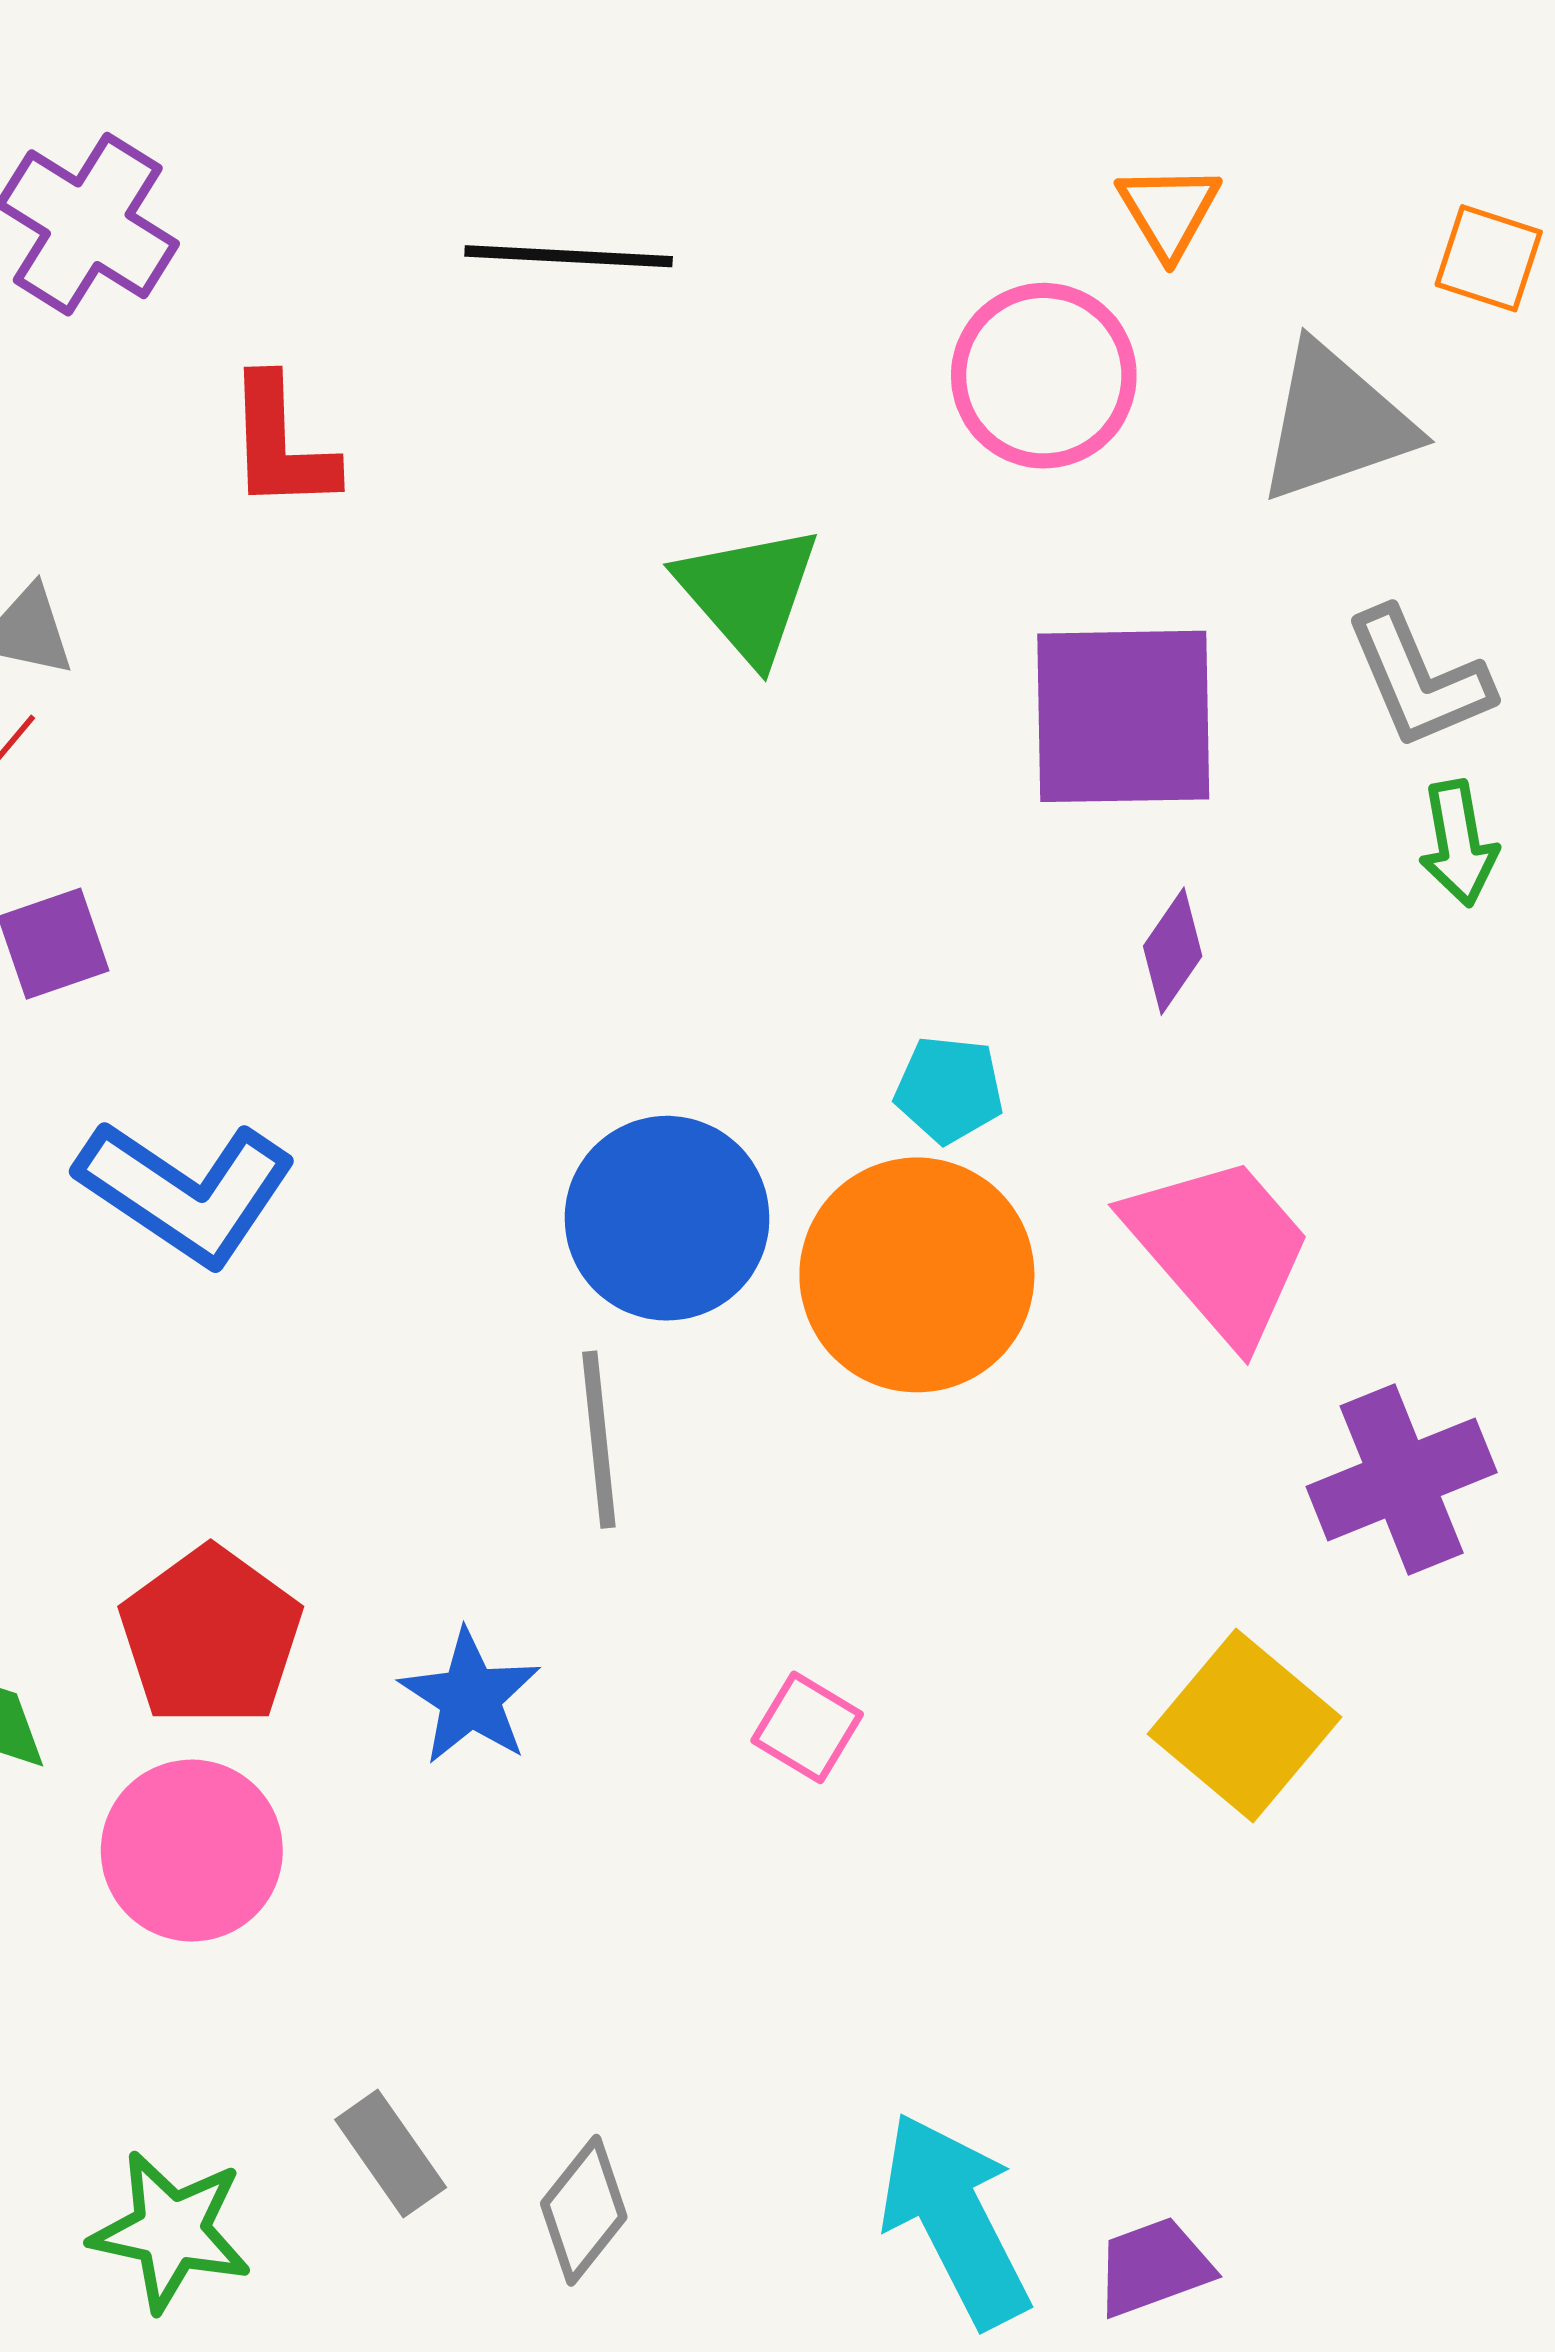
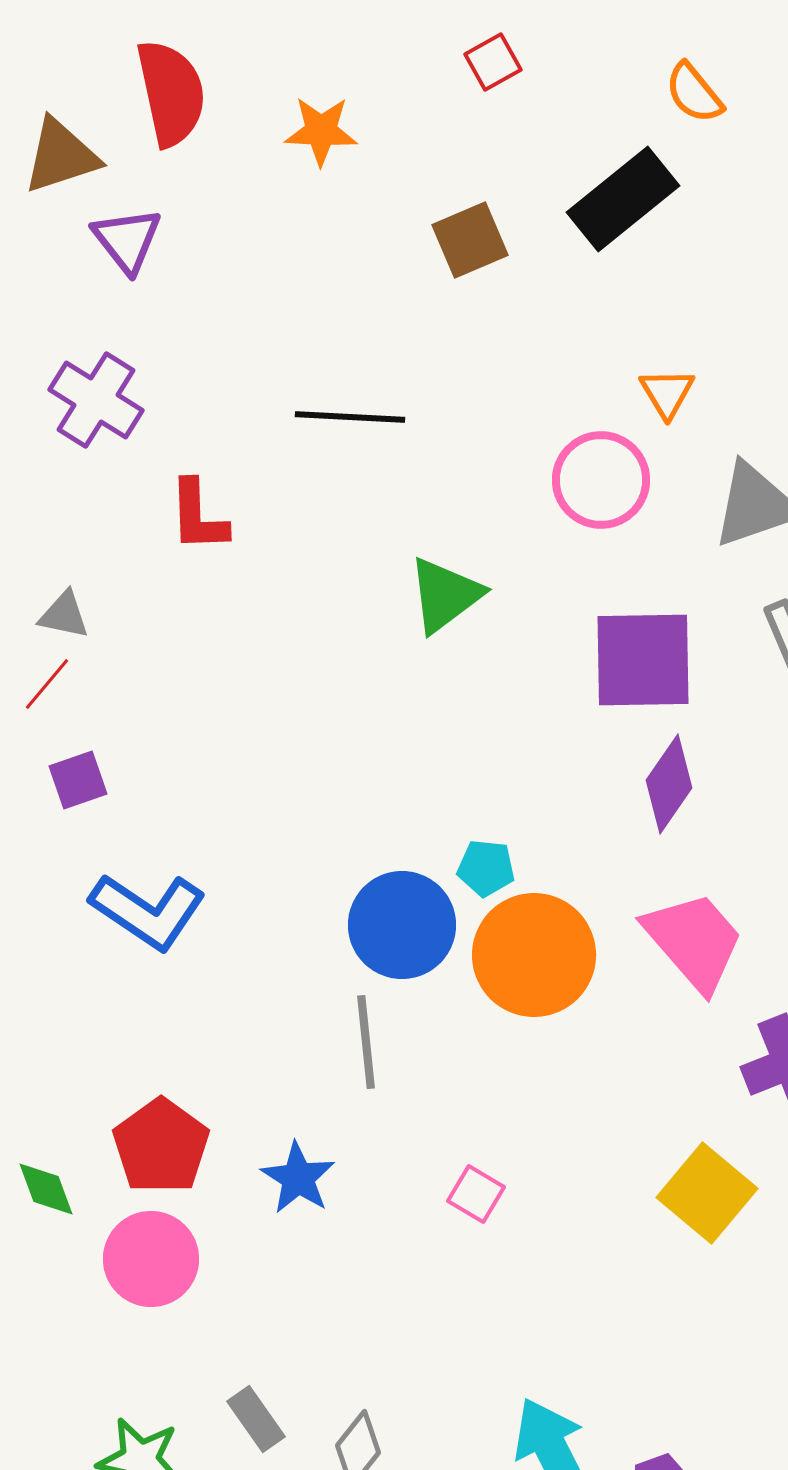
green triangle: (748, 593) -> (445, 595), turned 34
purple diamond: (1173, 951) -> (669, 784), size x1.5
cyan pentagon: (949, 1089) -> (486, 868), moved

